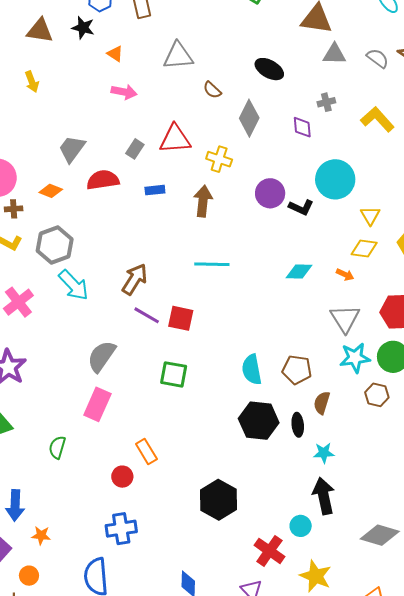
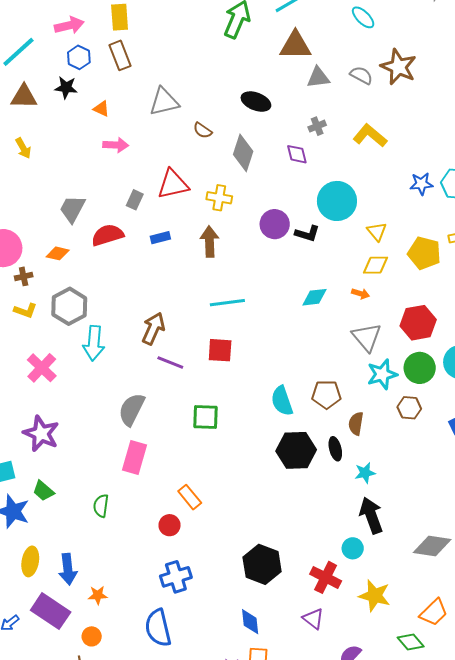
cyan arrow: (74, 285) -> (94, 343), turned 56
red square: (181, 318) -> (220, 350), moved
black hexagon: (218, 500) -> (262, 564), moved

